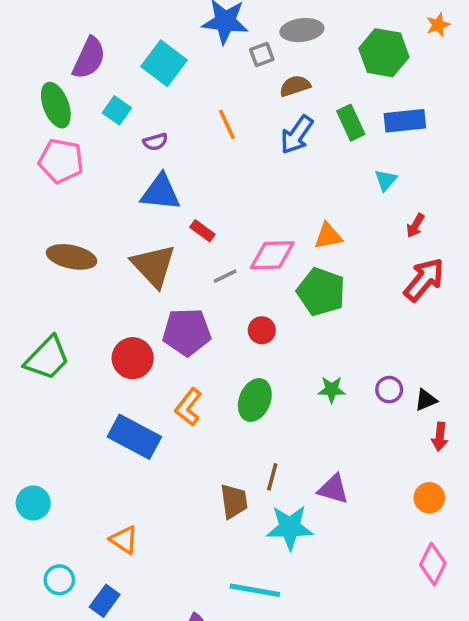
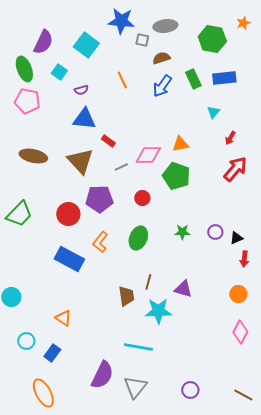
gray square: (262, 54) -> (142, 40), turned 32

